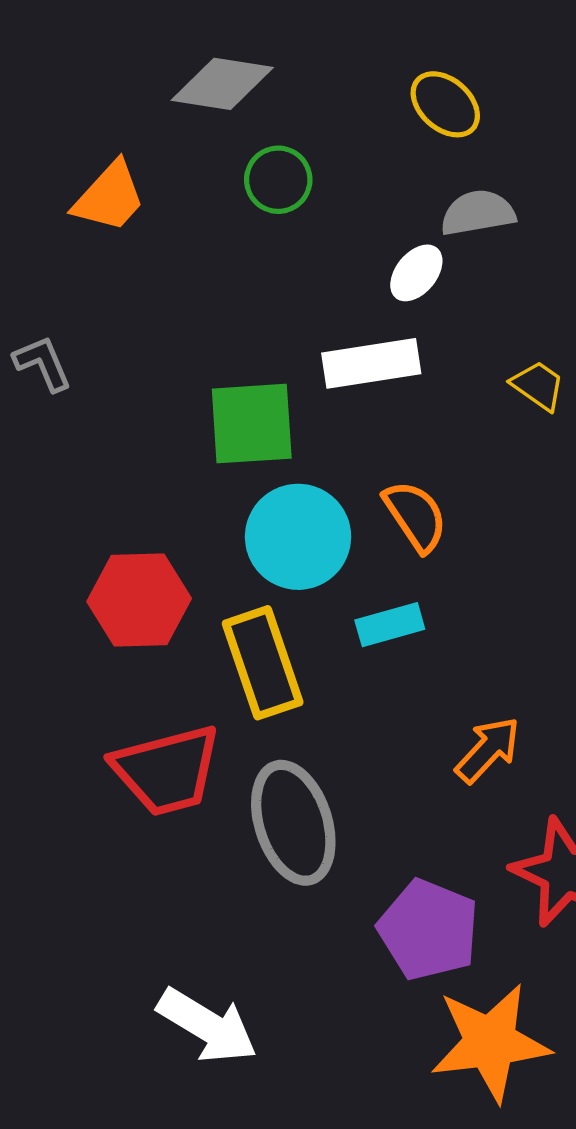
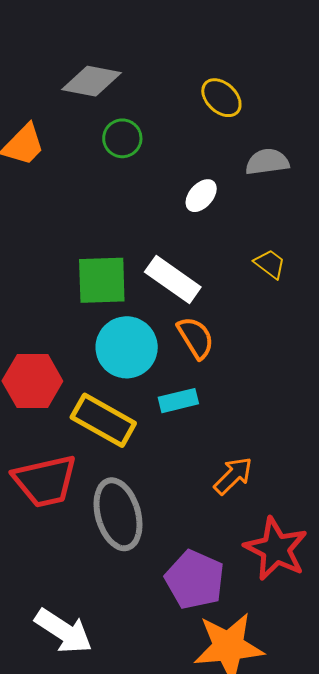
gray semicircle: (478, 213) -> (267, 162), moved
white rectangle: (371, 363) -> (173, 279), moved, turned 42
yellow rectangle: (263, 663) -> (103, 420), turned -44

